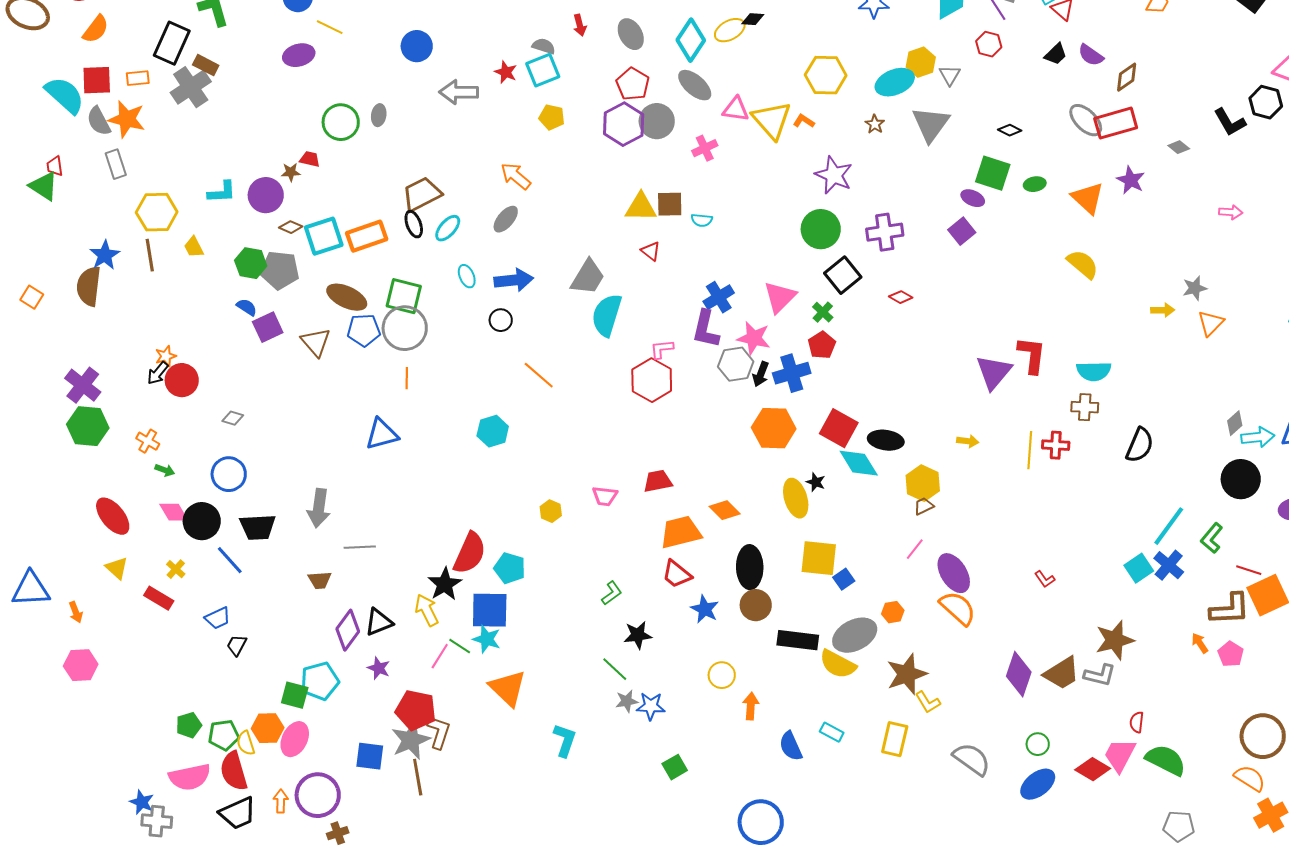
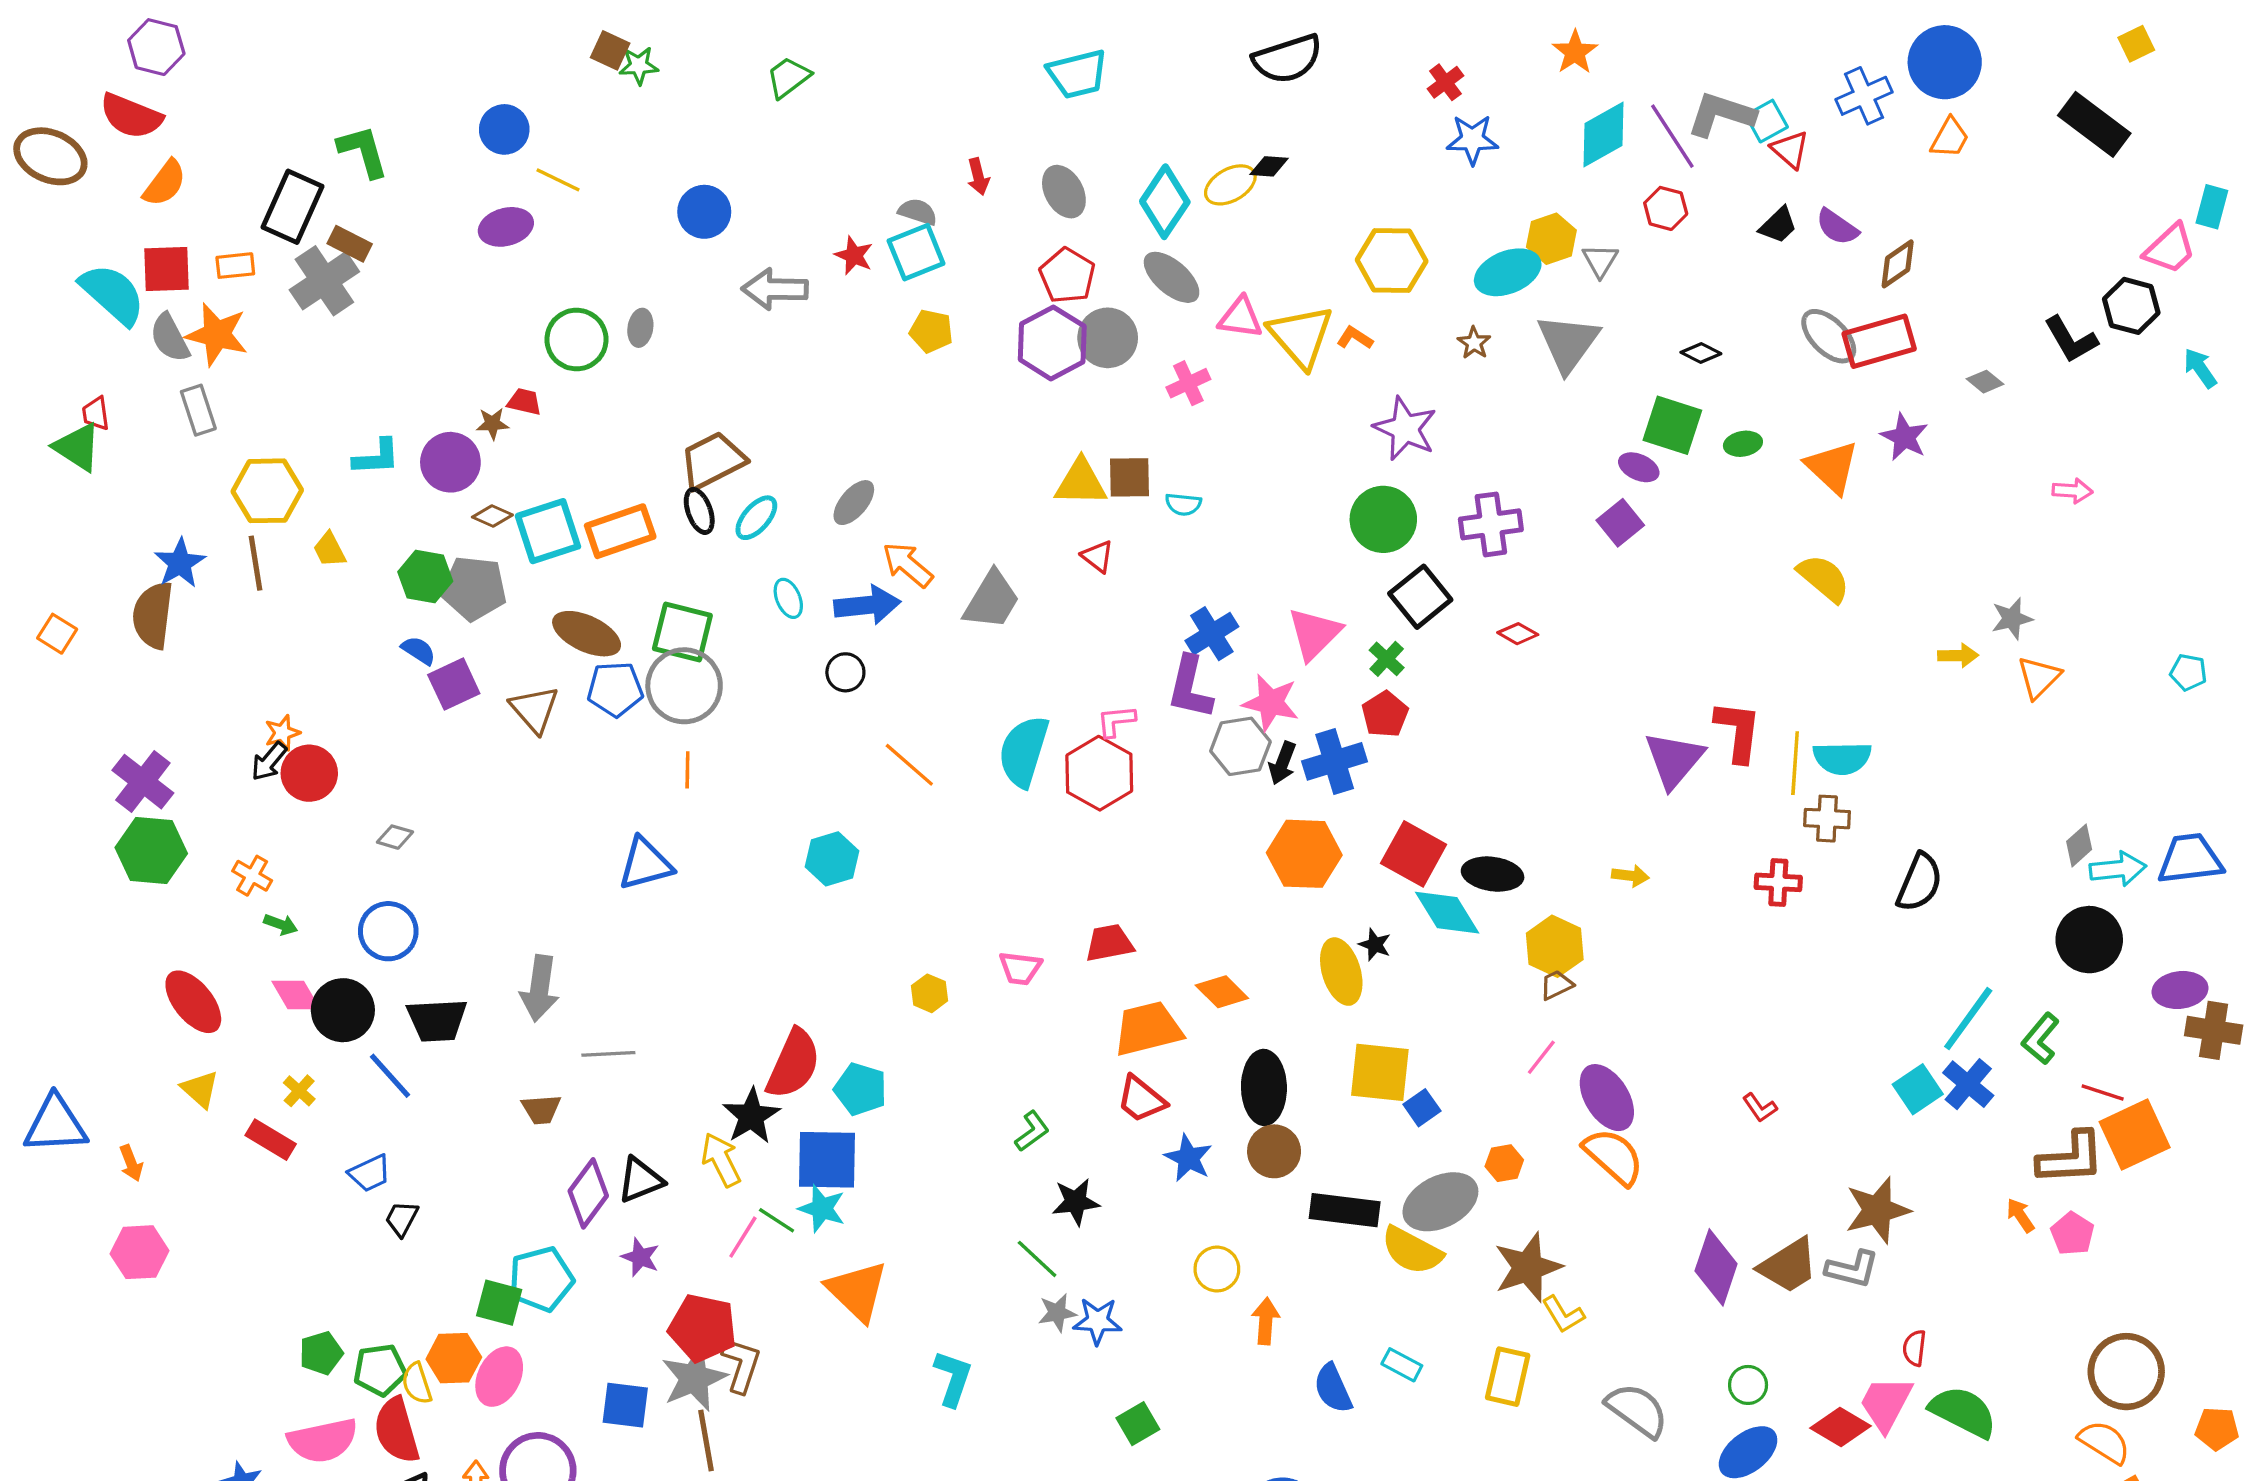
orange arrow: (516, 176) -> (908, 565), moved
cyan semicircle: (607, 315) -> (1024, 751), moved
yellow line: (1030, 450) -> (1795, 763), moved

